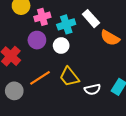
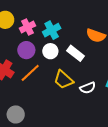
white rectangle: (91, 19) -> (75, 53), moved
orange line: (40, 78) -> (30, 73), moved
gray circle: (14, 91) -> (16, 114), moved

